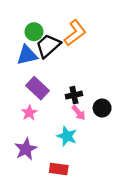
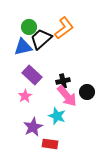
pink arrow: (79, 113) -> (67, 96), size x1.6
purple star: (26, 149) -> (33, 127), moved

